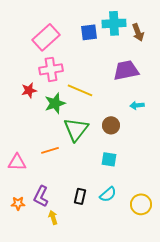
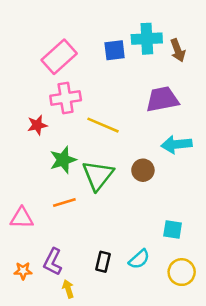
green star: (55, 103) -> (63, 160), moved
cyan arrow: (137, 105) -> (176, 144), size x1.6
cyan square: (109, 159) -> (173, 230), moved

